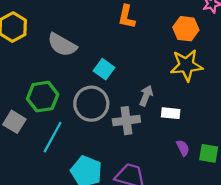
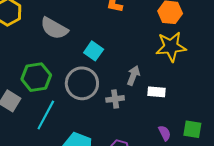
gray cross: (126, 121) -> (115, 99), size x0.7
purple semicircle: (183, 148) -> (165, 133), moved

